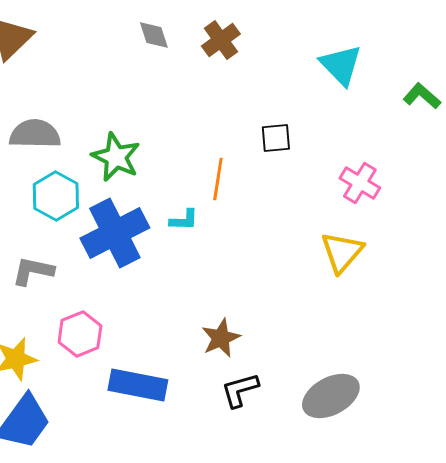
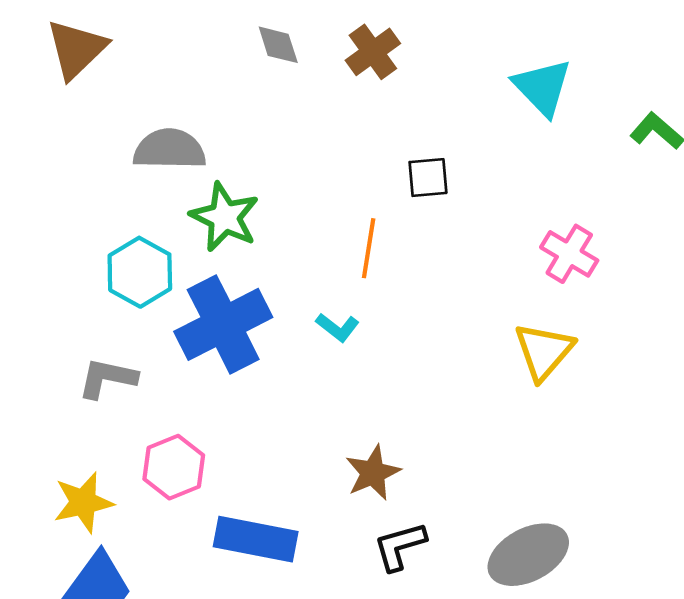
gray semicircle: (35, 134) -> (169, 149), moved
black square: (276, 138) -> (428, 178), moved
cyan L-shape: (184, 220) -> (338, 327), moved, turned 36

